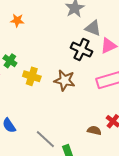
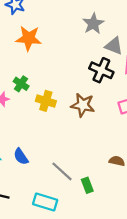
orange star: (17, 20) -> (29, 38), size x1.6

